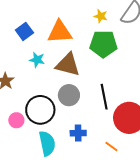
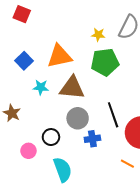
black circle: (40, 110) -> (51, 137), size x0.6
blue cross: (78, 133) -> (92, 139), moved

